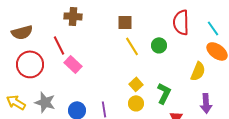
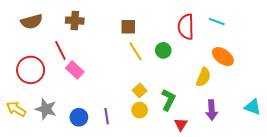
cyan line: (213, 28) -> (217, 22), moved, turned -35
brown semicircle: (22, 32) -> (32, 22), moved

